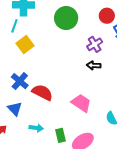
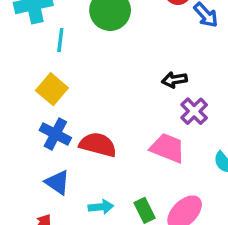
cyan line: (14, 26) -> (60, 40), moved
yellow square: (25, 44) -> (52, 89), moved
purple cross: (95, 44) -> (194, 111), moved

